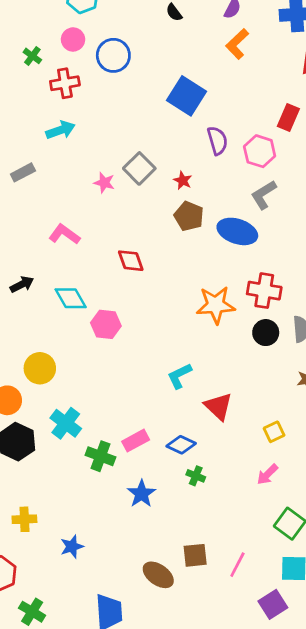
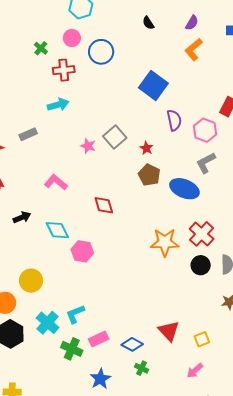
red cross: (264, 291) -> (202, 234), turned 30
cyan L-shape: (179, 376) -> (75, 314), moved
red triangle: (218, 406) -> (169, 331), moved

